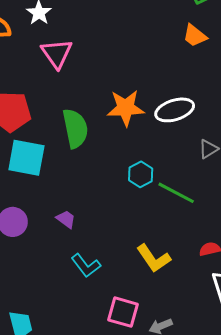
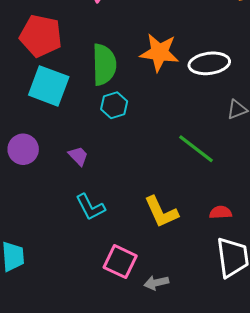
cyan hexagon: (141, 174) -> (114, 105), moved

